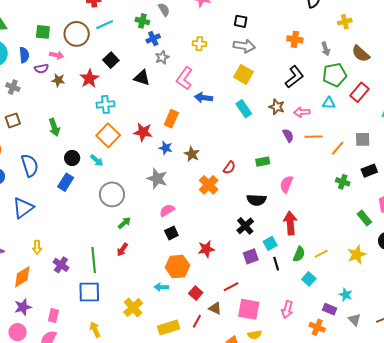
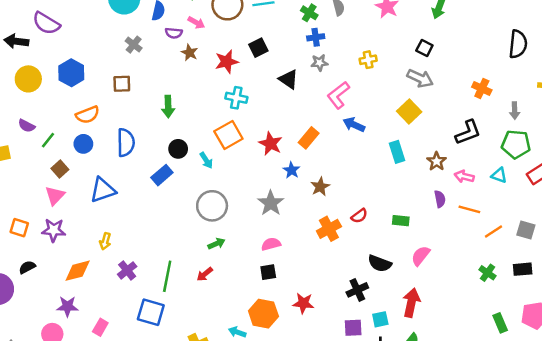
yellow cross: (199, 44) -> (368, 60), turned -32

